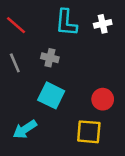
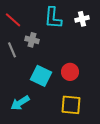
gray cross: (50, 58) -> (32, 40), moved
red circle: (103, 99) -> (70, 72), moved

